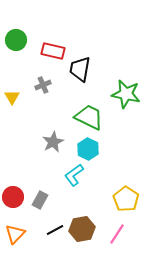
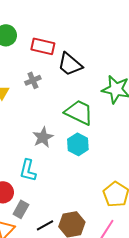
black trapezoid: (80, 69) -> (70, 64), turned -60
cyan L-shape: (74, 175) -> (28, 170), moved, turned -40
gray rectangle: (40, 200) -> (21, 209), moved

